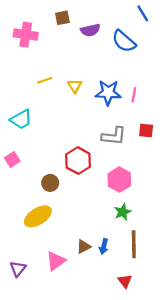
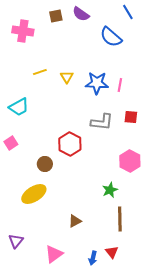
purple semicircle: (90, 30) -> (81, 14), moved, turned 48
pink hexagon: (119, 180) -> (130, 161), moved
blue arrow: (104, 246) -> (93, 258), moved
pink triangle: (56, 261) -> (54, 254), moved

